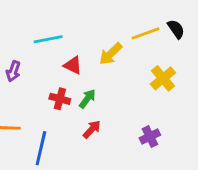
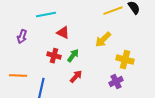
yellow arrow: (111, 54) -> (103, 40), moved
yellow cross: (163, 78) -> (125, 60), moved, turned -36

